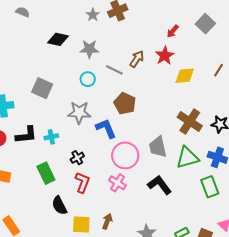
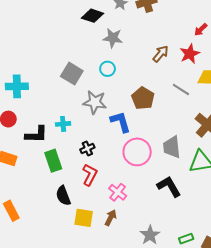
black diamond: (58, 39) -> (92, 16), moved
gray line: (114, 70) -> (181, 90), moved
gray square: (42, 88) -> (72, 74), moved
black L-shape: (26, 135) -> (36, 135), moved
pink cross: (117, 183) -> (118, 192), moved

